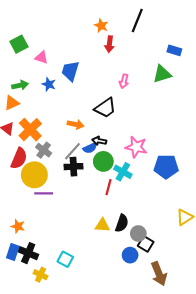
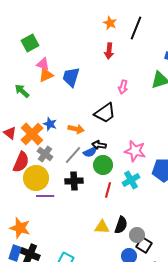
orange star: (101, 26) -> (110, 23), moved
green square: (19, 44) -> (30, 43), moved
blue star: (49, 84) -> (50, 124), moved
green arrow: (20, 85) -> (22, 91), turned -126
orange triangle: (12, 103) -> (46, 75), moved
black cross: (73, 167) -> (74, 181), moved
cyan cross: (123, 172) -> (131, 180), moved, turned 30
orange star: (18, 226) -> (20, 228), size x1.5

